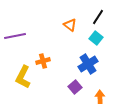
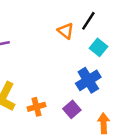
black line: (98, 17) -> (88, 21), moved
orange cross: (43, 61) -> (36, 107), moved

